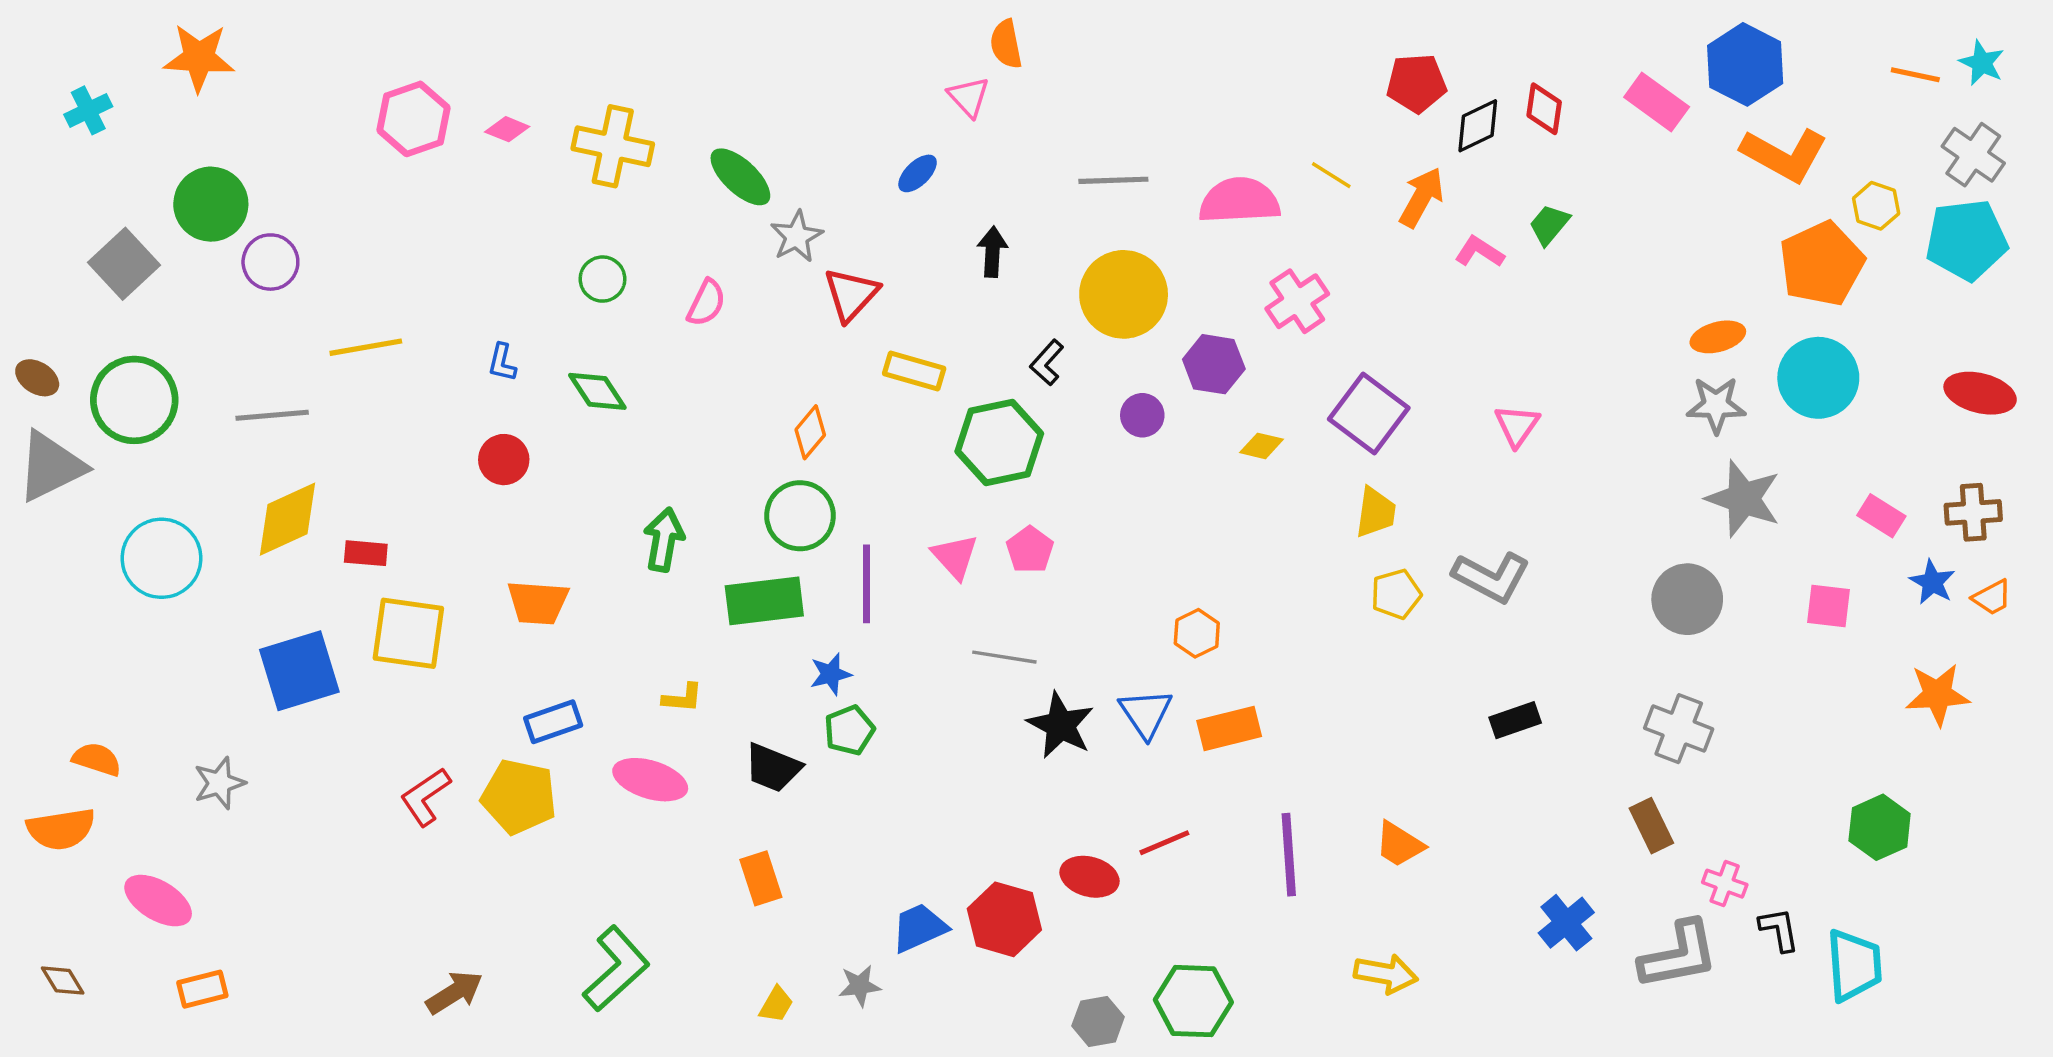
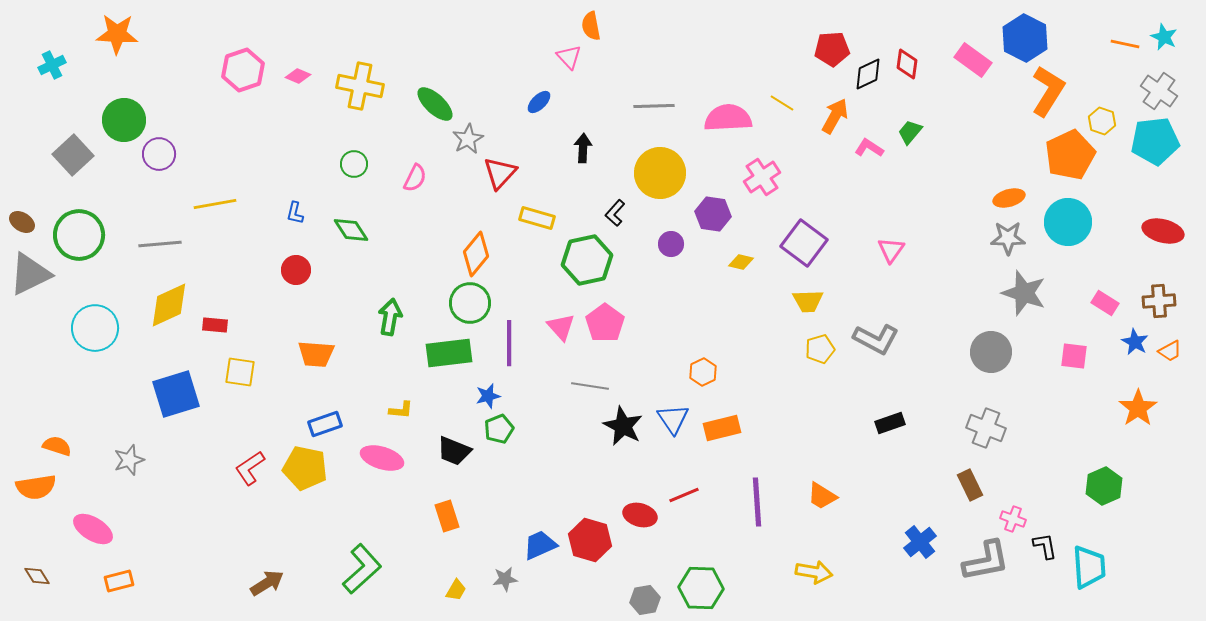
orange L-shape: (1784, 155) -> (1048, 91), turned -87
orange diamond: (810, 432) -> (476, 254), size x1.4
yellow trapezoid: (1376, 512) -> (808, 301), turned 80
pink pentagon: (1030, 550) -> (605, 323), size x1.4
yellow square: (408, 633) -> (240, 372), size x0.7
orange star: (1937, 695) -> (1138, 408), turned -30

